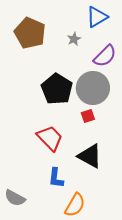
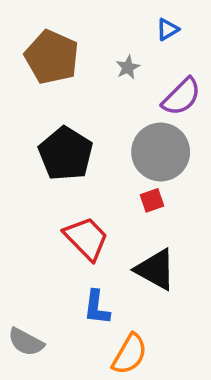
blue triangle: (97, 17) -> (168, 29), size x0.6
black pentagon: (57, 89) -> (66, 154), moved

